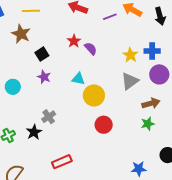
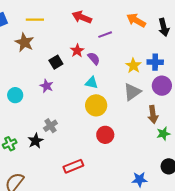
purple line: (110, 17) -> (105, 35), moved
black square: (42, 54) -> (56, 62), moved
cyan triangle: (78, 79) -> (91, 83), moved
brown arrow: (151, 103) -> (153, 114), turned 96
green star: (148, 124) -> (163, 134), moved
red rectangle: (62, 162) -> (73, 166), moved

